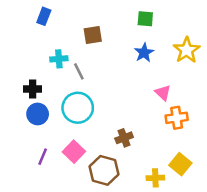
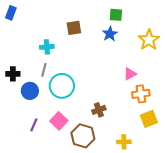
blue rectangle: (44, 16) -> (11, 13), moved
blue star: (144, 53) -> (110, 34), moved
gray line: (79, 71) -> (44, 70), moved, turned 40
black cross: (33, 89) -> (13, 74), moved
pink triangle: (163, 93) -> (130, 74), turned 48
yellow square: (180, 164) -> (149, 119), moved, turned 30

